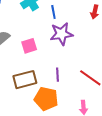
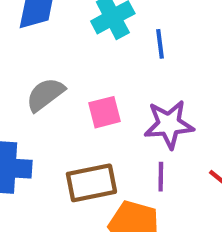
purple star: (61, 34) -> (169, 124), moved

